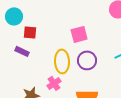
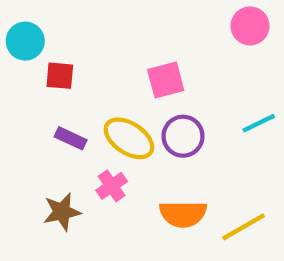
purple rectangle: (22, 51) -> (71, 138), moved
yellow ellipse: (62, 61) -> (129, 138), turned -55

